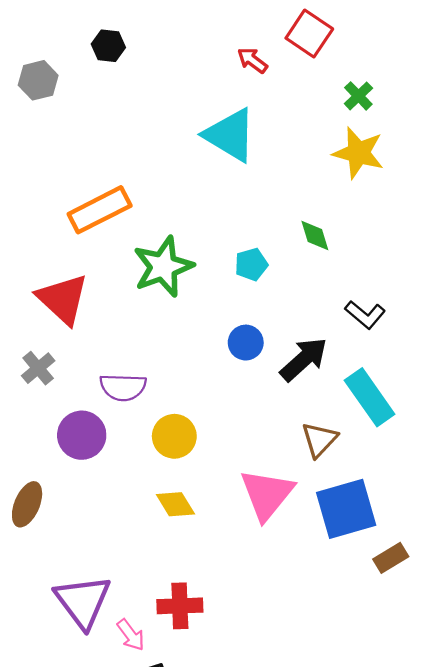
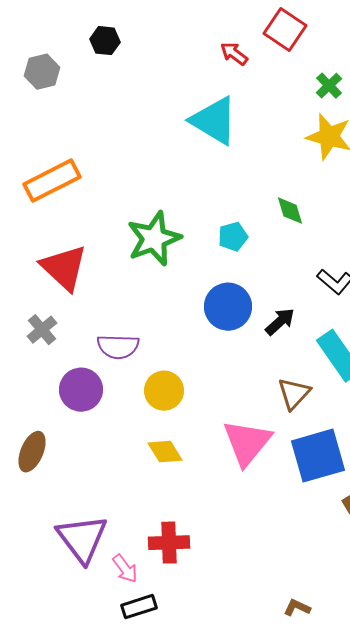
orange rectangle: (100, 210) -> (52, 181), moved
blue circle: (246, 343) -> (228, 307), size x1.5
black arrow: (304, 359) -> (280, 322), size x0.7

